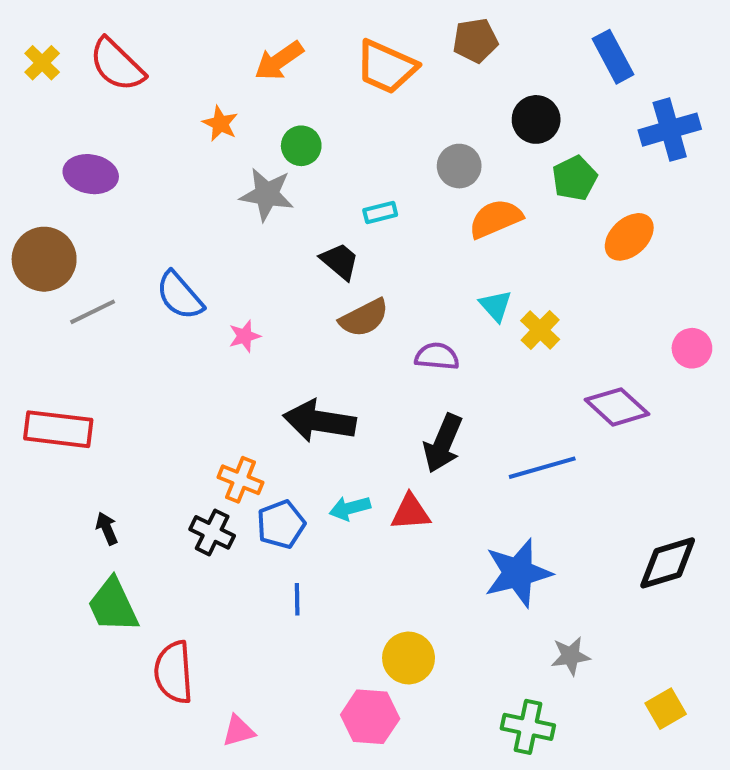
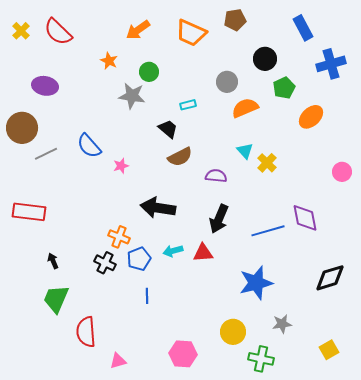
purple diamond: (617, 407) -> (305, 218), moved, turned 36
green trapezoid: (113, 605) -> (56, 299), turned 48
yellow circle: (409, 658) -> (233, 332), moved

